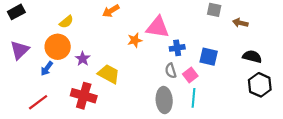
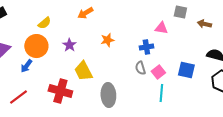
pink triangle: (158, 27) -> (161, 28), moved, size x0.6
blue square: (209, 57) -> (186, 70), moved
purple star: (83, 59) -> (69, 45), moved
yellow trapezoid: (109, 74) -> (83, 71), turned -145
gray ellipse: (164, 100) -> (108, 95), moved

